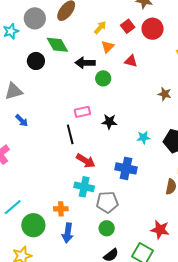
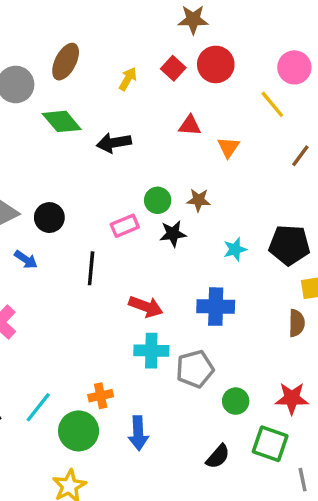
orange triangle: (108, 47) -> (228, 147), moved
black circle: (36, 61) -> (49, 218), moved
green circle: (103, 78) -> (158, 200), moved
brown star: (165, 94) -> (199, 200), moved
black line: (70, 134) -> (91, 268), moved, turned 30
orange cross: (61, 209) -> (101, 396), moved
green circle: (107, 228) -> (236, 401), moved

